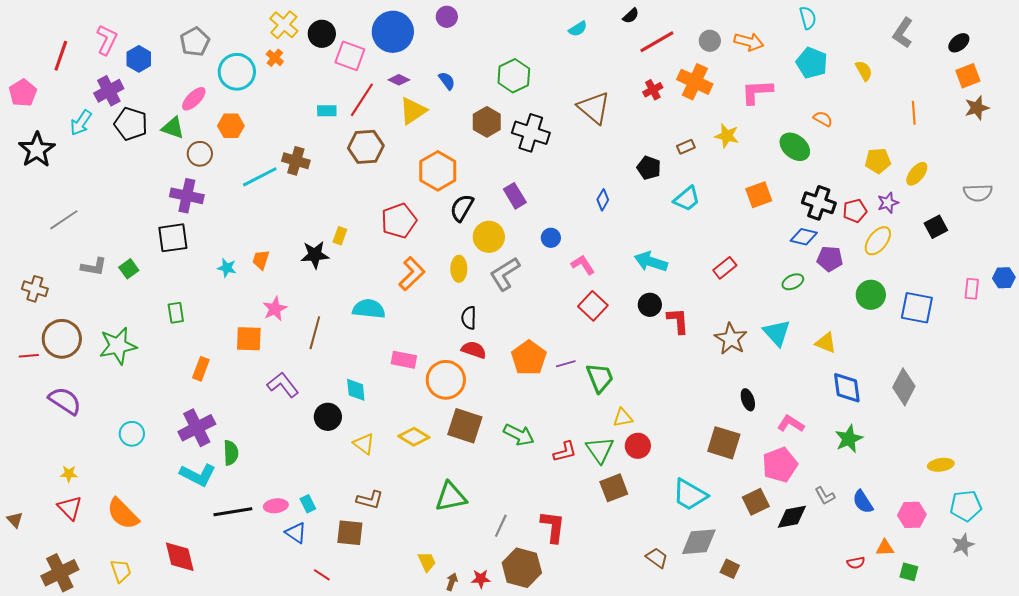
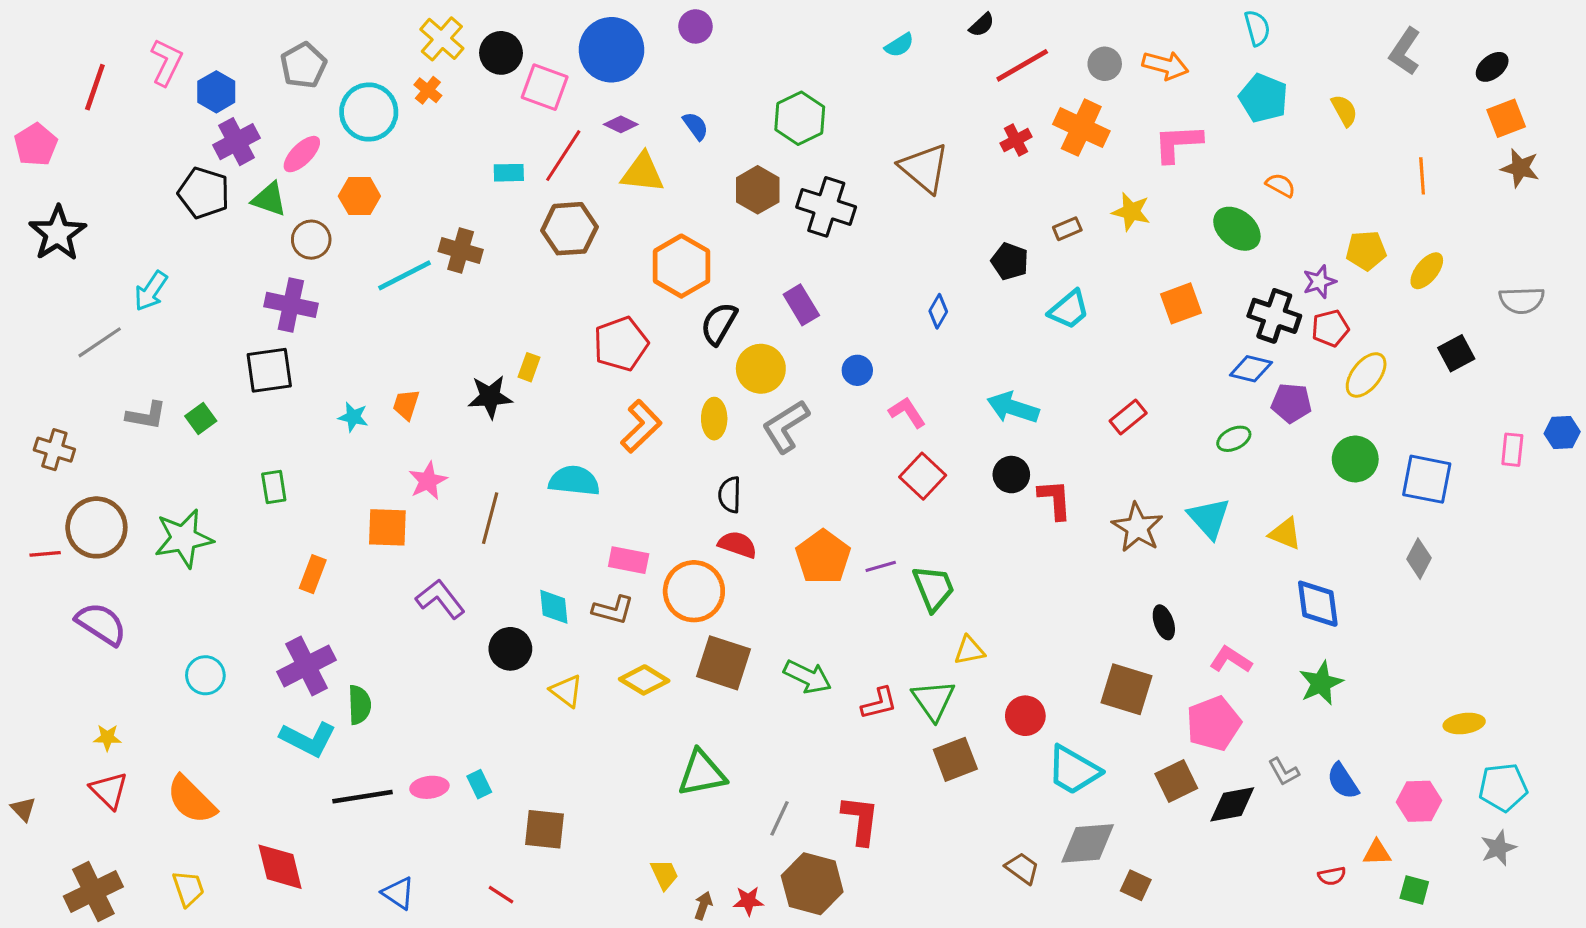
purple cross: (109, 91) -> (237, 142), moved
brown star: (977, 108) -> (1520, 168), turned 30
yellow triangle: (413, 111) -> (643, 173), turned 40
cyan arrow: (81, 123) -> (151, 291), moved
purple star: (888, 203) -> (1319, 282), moved
gray diamond: (904, 387) -> (1419, 559), moved, size x0.7
red circle: (638, 446) -> (1025, 716), moved
brown L-shape: (370, 500) -> (613, 610), moved
blue triangle: (296, 533) -> (398, 893), moved

